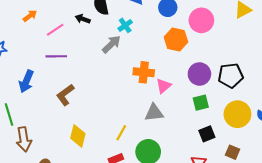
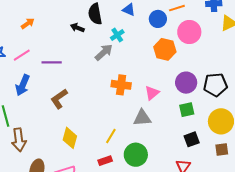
pink line: (55, 30) -> (22, 55), moved
orange cross: (144, 72) -> (121, 85), moved
brown square: (233, 152) -> (222, 149), moved, turned -32

